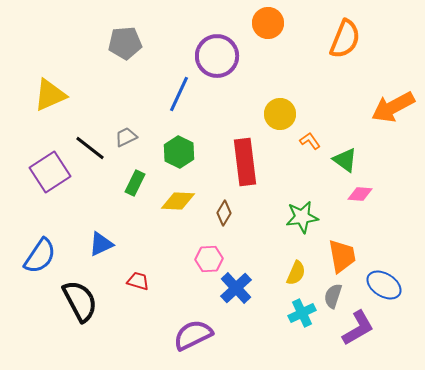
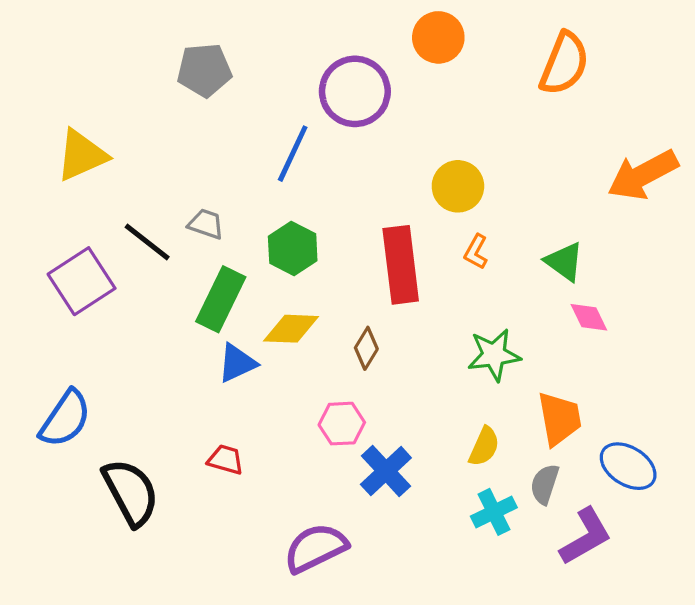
gray trapezoid: (126, 137) -> (206, 224), turned 45
orange L-shape: (310, 141) -> (476, 252), moved, turned -115
green rectangle: (135, 183) -> (221, 299), size x1.5
pink diamond: (360, 194) -> (589, 317), turned 60
blue triangle: (101, 244) -> (237, 363), moved

